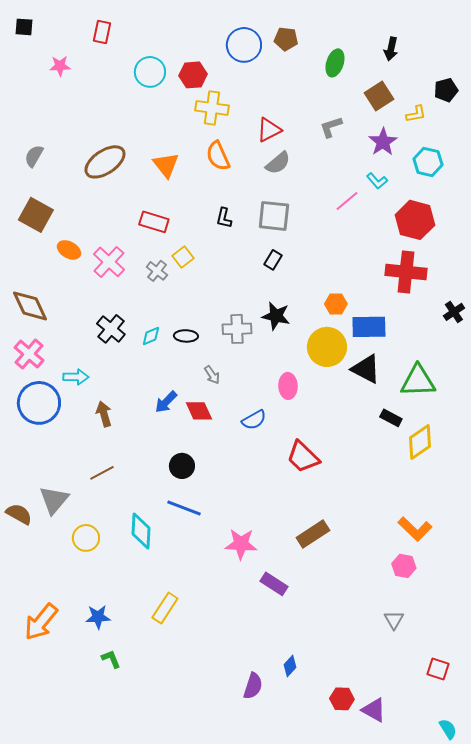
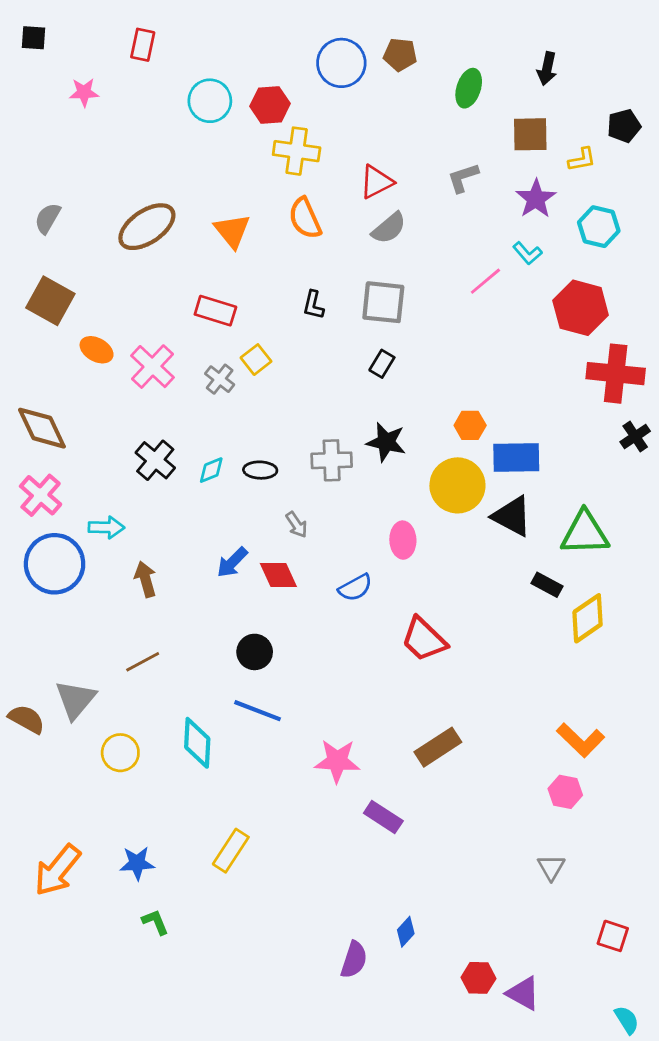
brown square: (379, 96) -> (530, 134), turned 32
red cross: (406, 272) -> (616, 374), moved

